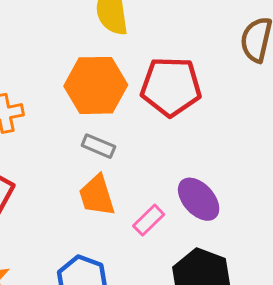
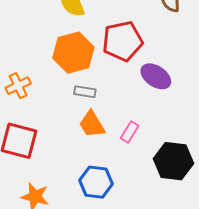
purple ellipse: (199, 199) -> (156, 76), moved

